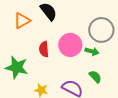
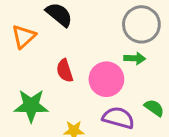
pink circle: (70, 45) -> (106, 79), moved
green semicircle: (95, 77) -> (154, 108), moved

